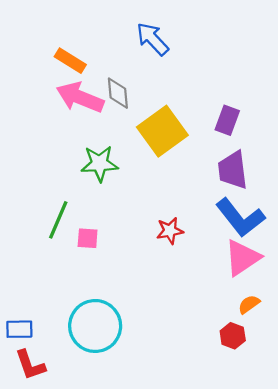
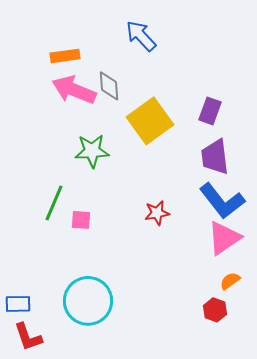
orange rectangle: (70, 61) -> (65, 56), turned -40

